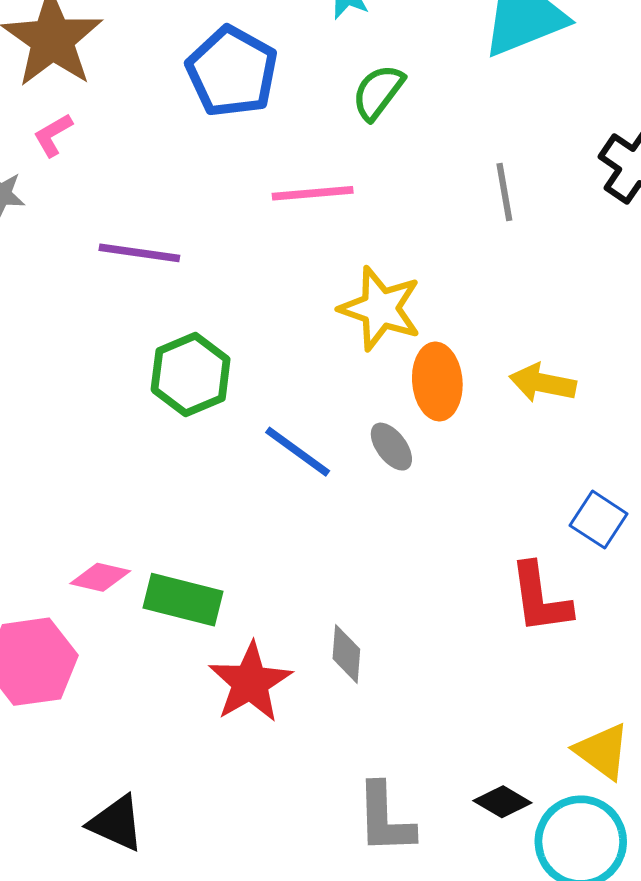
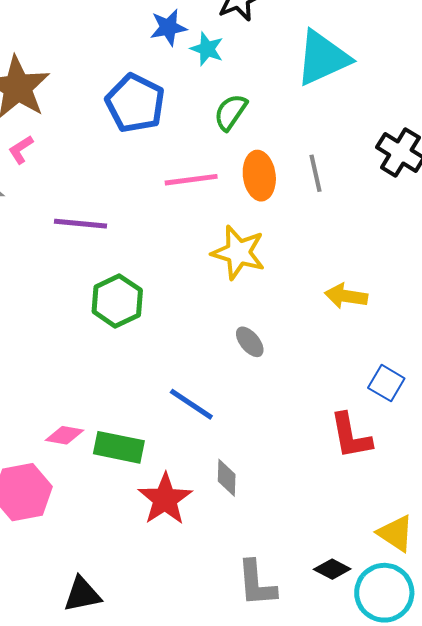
orange ellipse: (437, 381) -> (259, 176), moved
blue line: (298, 452) -> (191, 404), moved
black triangle: (116, 823) -> (82, 594), turned -33

